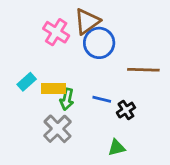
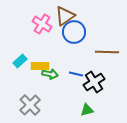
green arrow: (67, 99) -> (50, 74), turned -91
black cross: (126, 110) -> (94, 82), size x1.5
gray cross: (57, 129) -> (30, 105), moved

